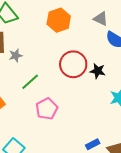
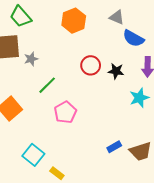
red circle: (73, 64) -> (91, 65), size x0.7

